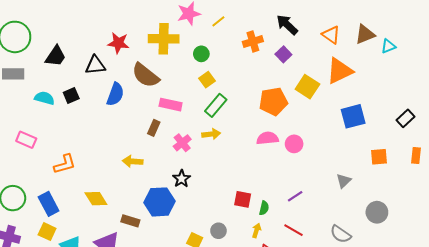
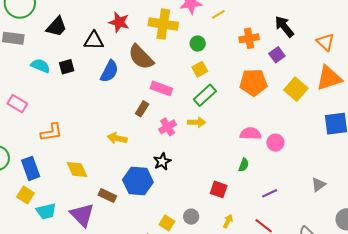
orange pentagon: (273, 101) -> (253, 82), moved
green semicircle: (264, 208) -> (244, 165), moved

